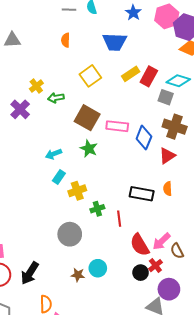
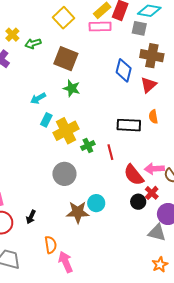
pink rectangle: (117, 126) -> (100, 27), moved
yellow cross: (77, 191) -> (66, 131), size x1.4
pink arrow: (161, 241) -> (154, 169), turned 48
black arrow: (30, 273) -> (31, 217), size x0.6
brown star: (78, 275) -> (78, 212), size x1.6

